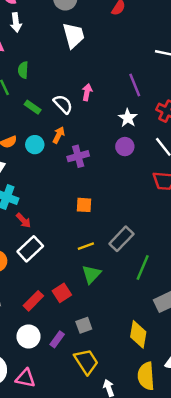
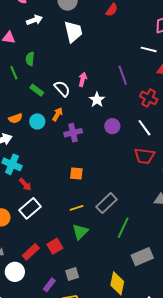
white arrow: (16, 22) -> (35, 20), moved, turned -105
white star: (128, 118) -> (97, 100), moved
white circle: (29, 336) -> (15, 272), moved

